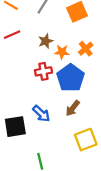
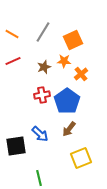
orange star: (62, 52) -> (64, 61), moved

